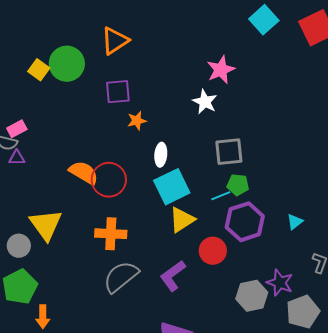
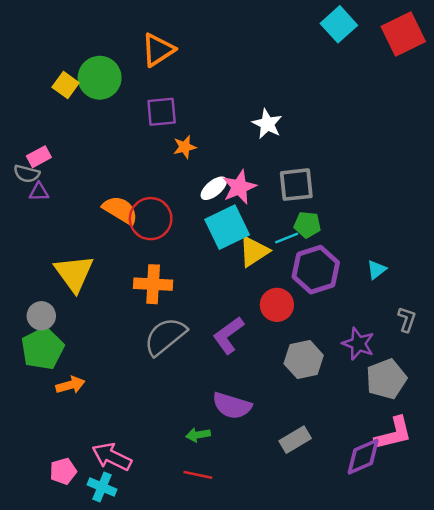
pink star: (221, 70) -> (239, 187), moved
white ellipse: (161, 155) -> (214, 188), turned 45
yellow triangle: (182, 220) -> (254, 251), moved
gray circle: (19, 246) -> (41, 316), moved
gray hexagon: (252, 296) -> (304, 359), moved
orange arrow: (43, 317) -> (70, 385), turned -105

